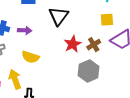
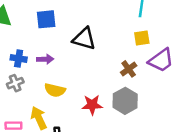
black triangle: (59, 16) -> (84, 39), turned -45
red star: (73, 44) -> (92, 105), moved, turned 30

